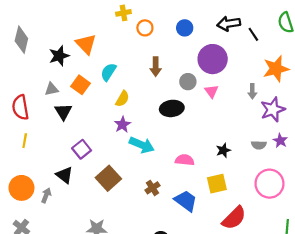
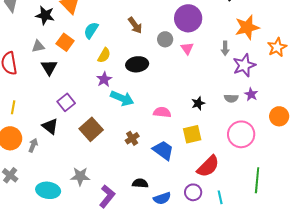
black star: (59, 56) -> (45, 15), turned 30
brown arrow: (156, 67) -> (135, 25), turned -36
black ellipse: (172, 108) -> (137, 64), moved
yellow line: (25, 141) -> (13, 107), moved

